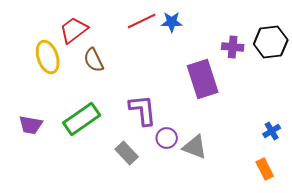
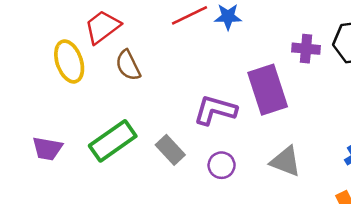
purple L-shape: (143, 110) -> (215, 110), moved, turned -68
gray triangle: (195, 147) -> (286, 161), moved
gray rectangle: (127, 153) -> (170, 150), moved

